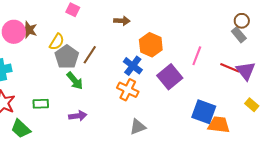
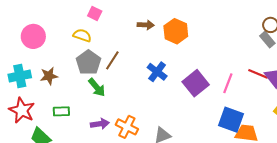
brown star: (29, 30) -> (49, 76), moved, turned -30
yellow semicircle: (57, 42) -> (82, 35), moved, turned -102
orange hexagon: (151, 45) -> (176, 31), moved
pink line: (197, 56) -> (228, 83), moved
orange cross: (128, 90) -> (127, 127), moved

